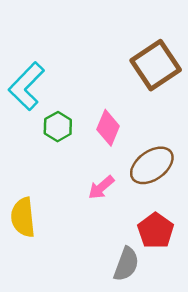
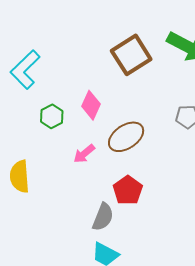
green hexagon: (58, 127) -> (52, 116), moved

